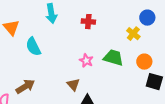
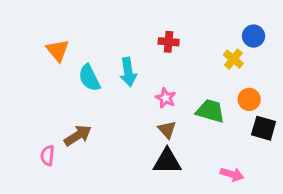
cyan arrow: (51, 14) -> (128, 72), moved
green trapezoid: (113, 58) -> (210, 111), moved
brown triangle: (73, 85) -> (167, 130), moved

